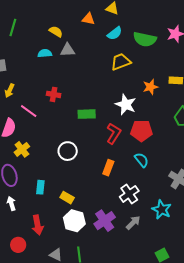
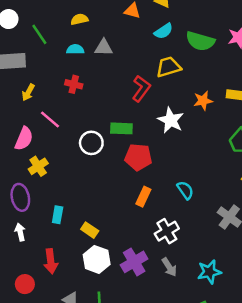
green line: (13, 27) -> (39, 34), moved, turned -54
yellow semicircle: (56, 32) -> (79, 19), moved, turned -48
red cross: (54, 94) -> (74, 84), moved
red pentagon: (141, 131) -> (138, 157), moved
red L-shape: (114, 133) -> (141, 89), moved
white circle: (68, 151) -> (91, 143), moved
cyan star: (162, 210) -> (209, 272), moved, turned 30
gray arrow: (133, 223) -> (169, 267), turned 98

